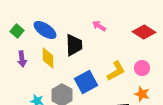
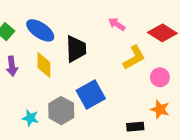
pink arrow: (99, 26) -> (117, 24), moved
yellow L-shape: (116, 71) -> (134, 58), moved

